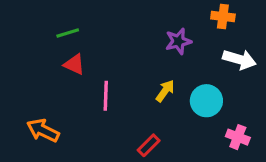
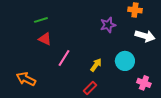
yellow arrow: (165, 91) -> (96, 65), moved
pink line: (106, 96) -> (64, 58), turned 30

